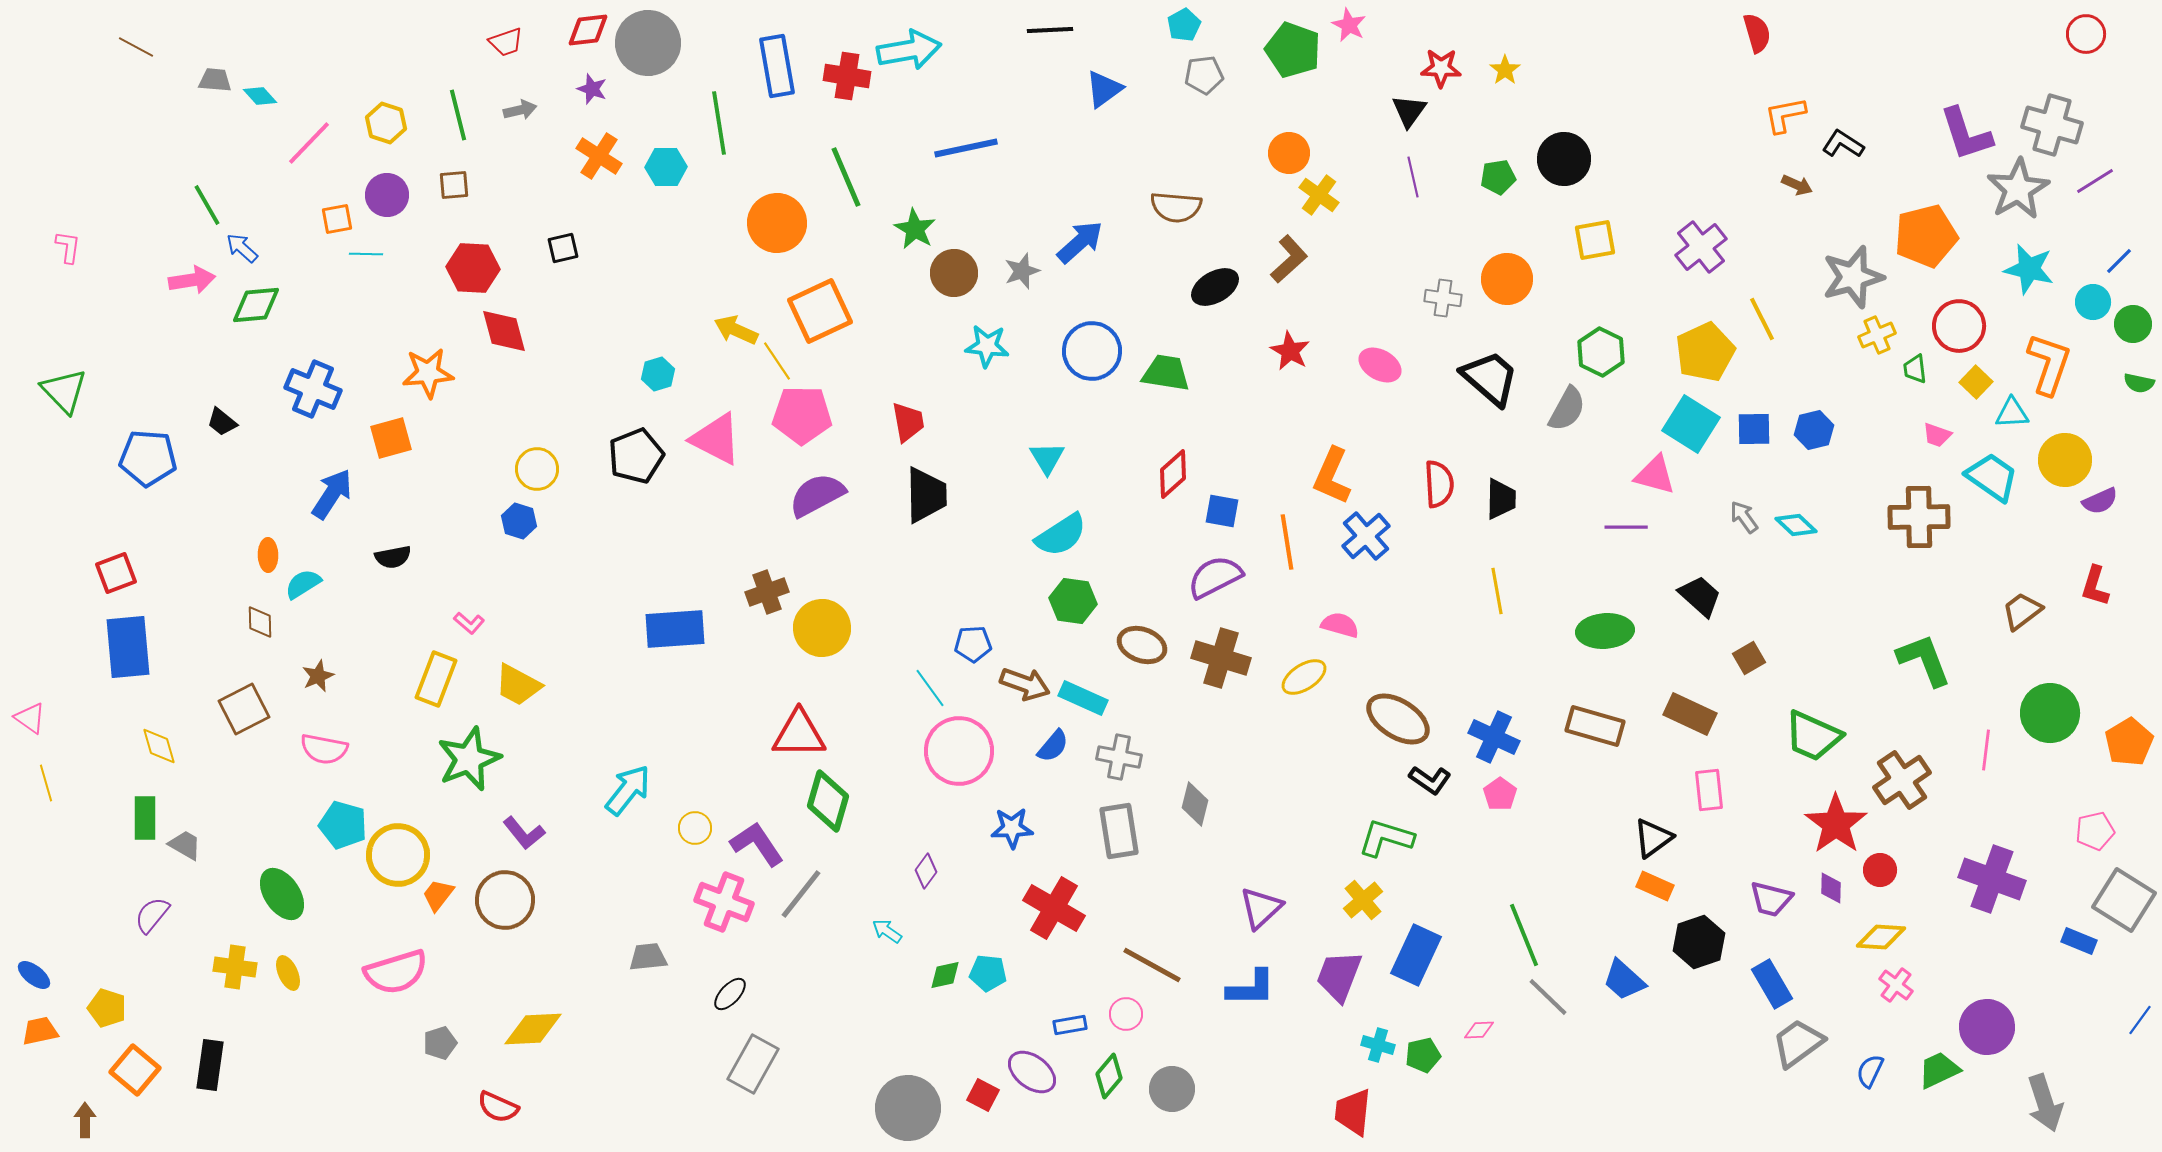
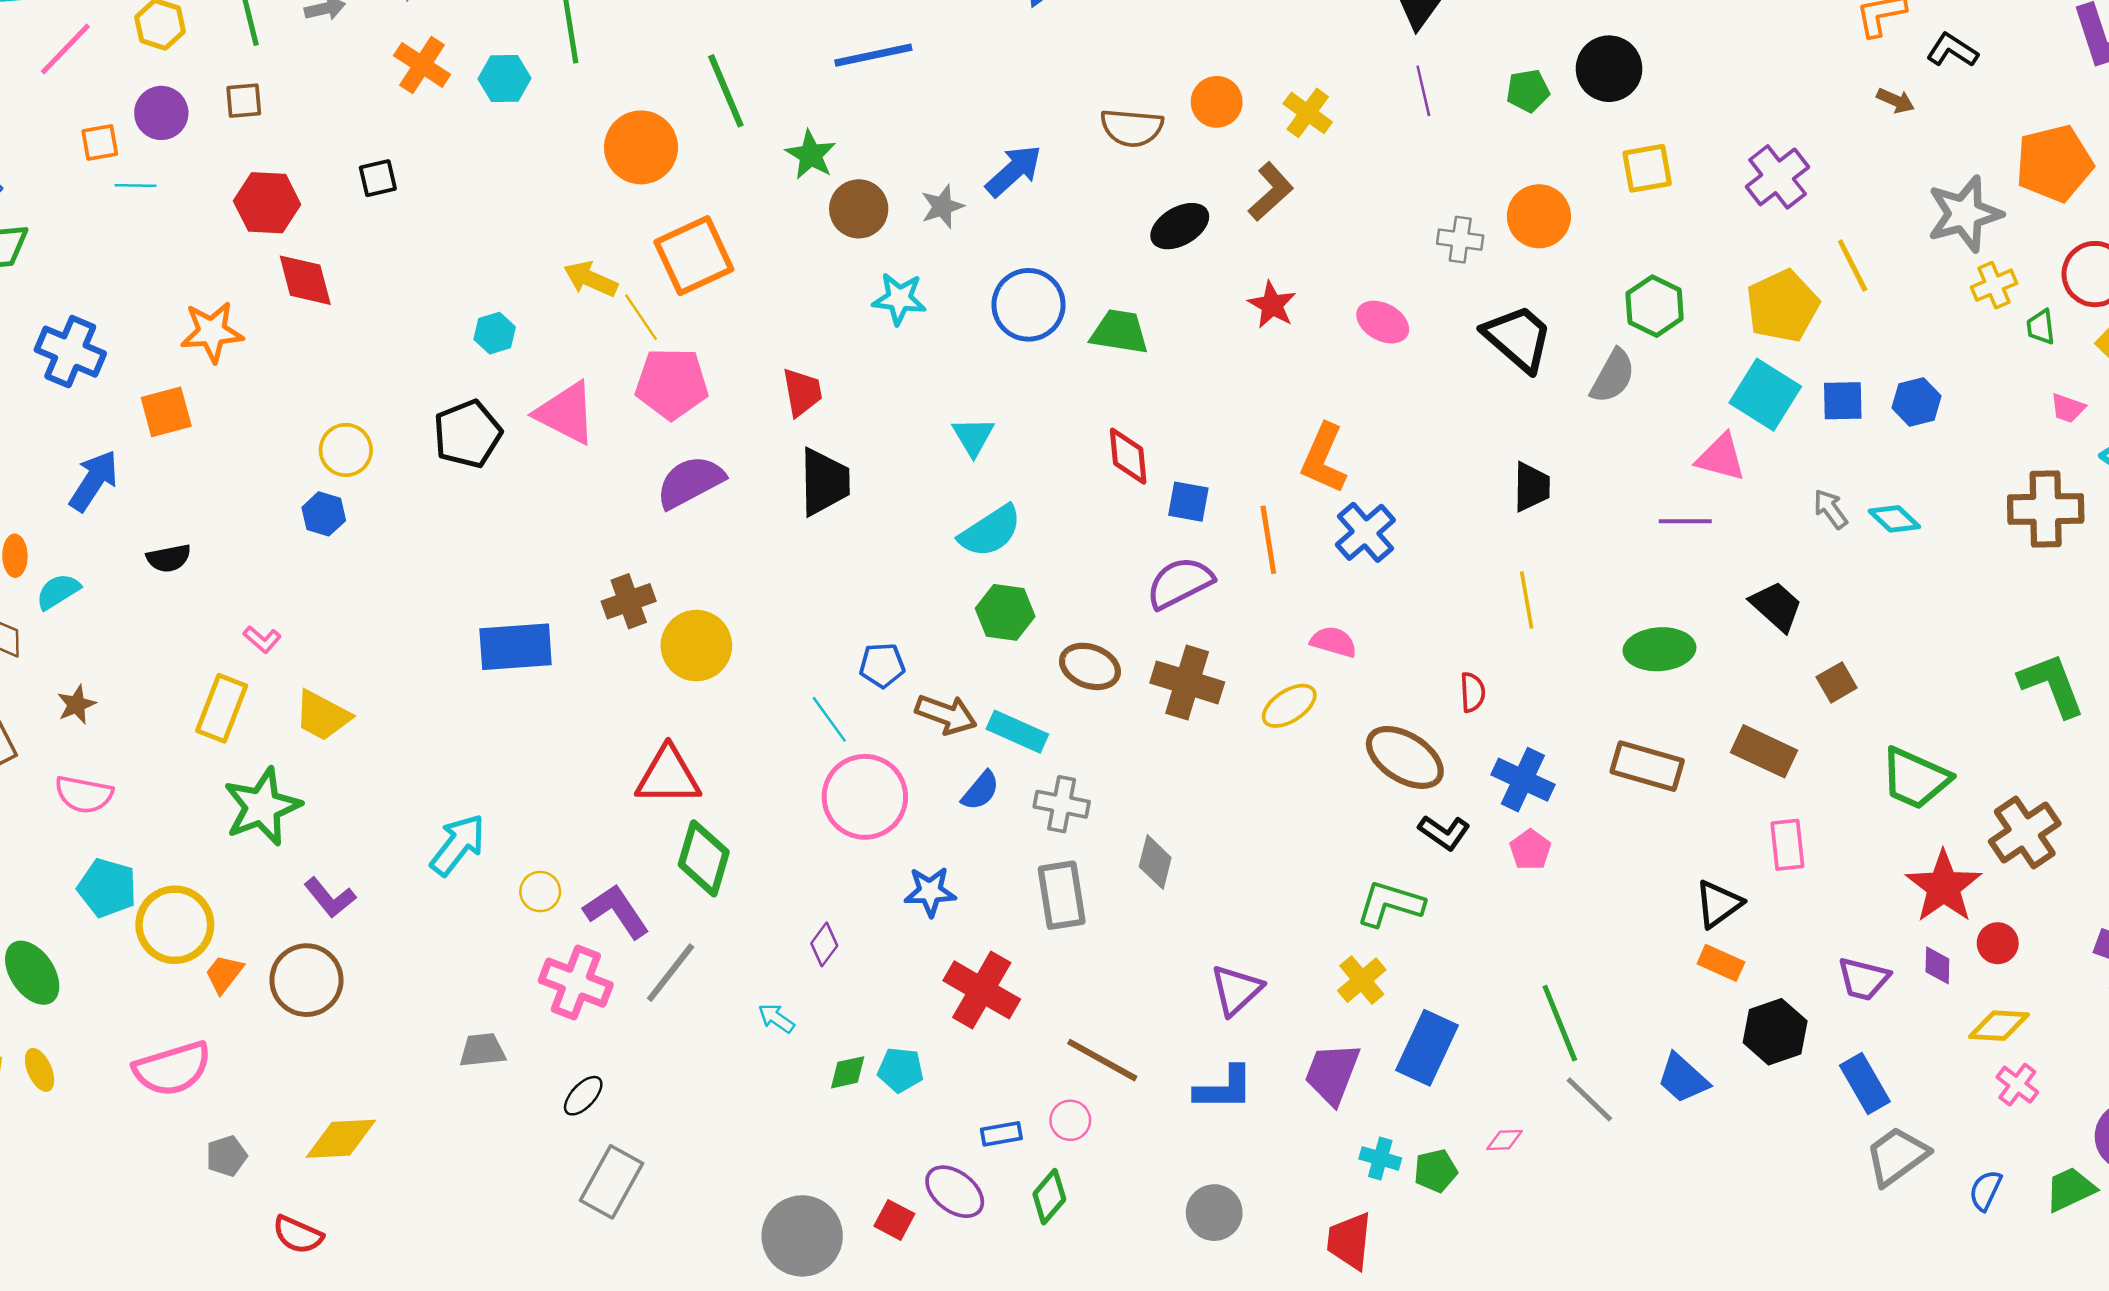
orange circle: (1289, 153) -> (1217, 102), moved
red diamond: (1173, 474) -> (1128, 456), turned -54
red semicircle: (1439, 484) -> (1472, 692), moved, size x0.7
gray circle: (1172, 1089) -> (1214, 1213), moved

